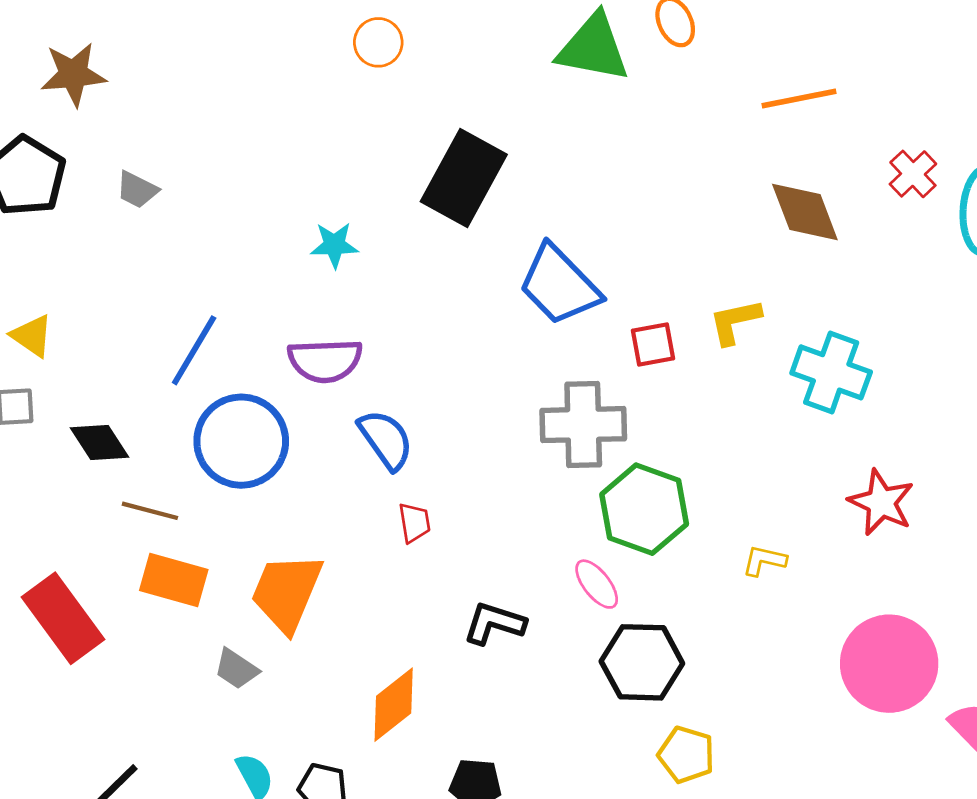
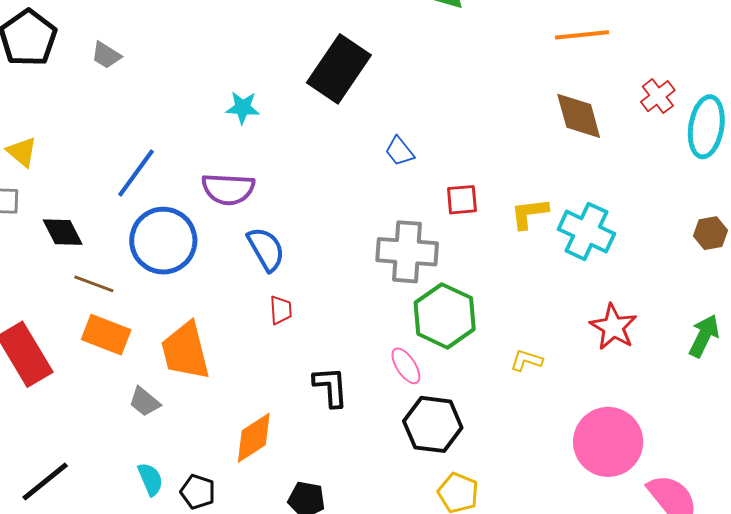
blue trapezoid: (559, 285) -> (399, 151), size x0.5
yellow L-shape: (735, 322) -> (529, 213), moved
orange trapezoid: (287, 592) -> (185, 351), turned -42
black L-shape: (494, 623) -> (331, 387), turned 63

